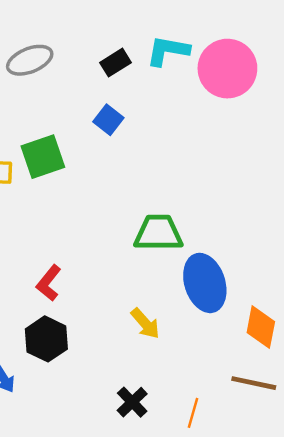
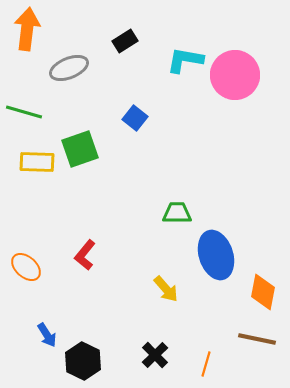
black rectangle: (115, 63) -> (125, 41), moved
green trapezoid: (158, 233) -> (177, 213), size x0.7
black hexagon: (46, 339) -> (83, 361), moved

